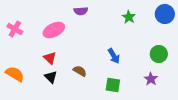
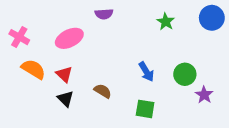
green circle: (159, 54) -> (185, 74), moved
orange semicircle: (15, 74) -> (33, 69), moved
purple star: (151, 79) -> (204, 95), moved

